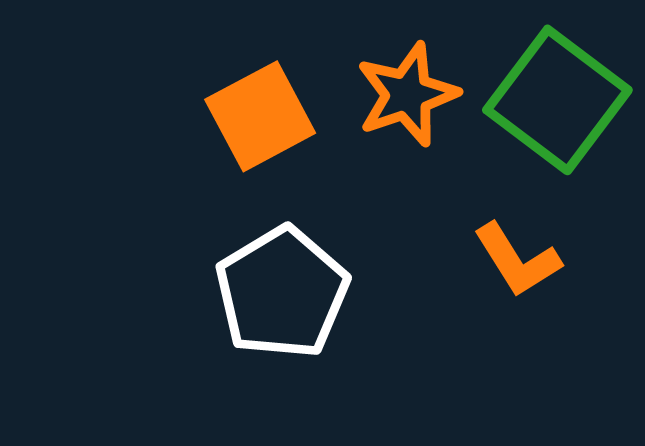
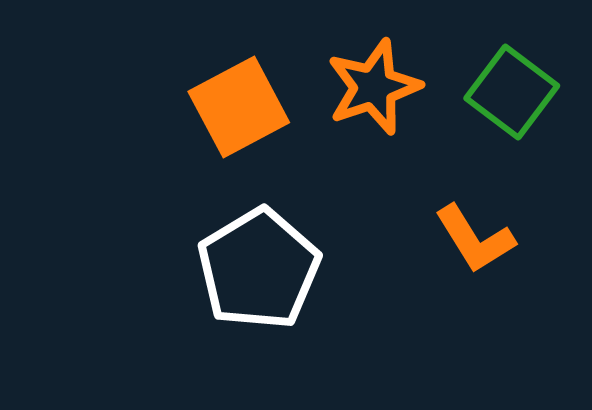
green square: (557, 100) -> (512, 92), size x0.7

